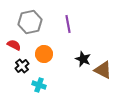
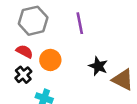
red semicircle: (14, 45) -> (25, 51), moved

